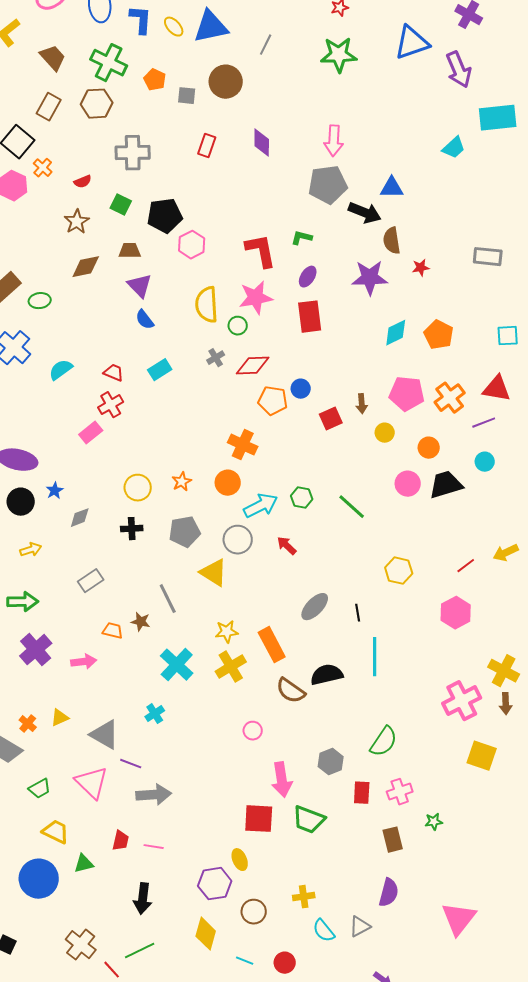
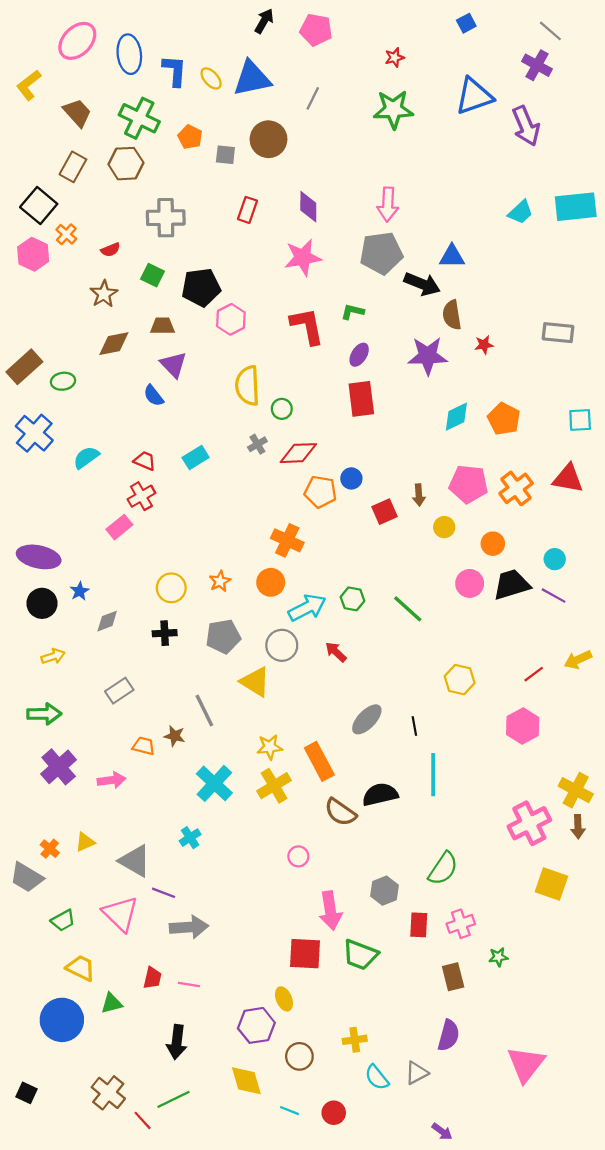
cyan rectangle: (498, 118) -> (576, 207), moved
pink star: (256, 298) -> (303, 257), moved
blue semicircle: (145, 320) -> (154, 396), moved
purple line: (484, 423) -> (554, 596), moved, turned 50
yellow diamond: (206, 934) -> (246, 1081), turned -32

